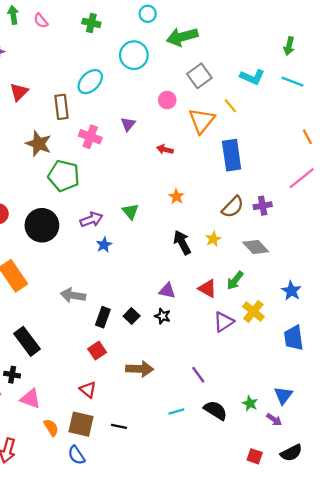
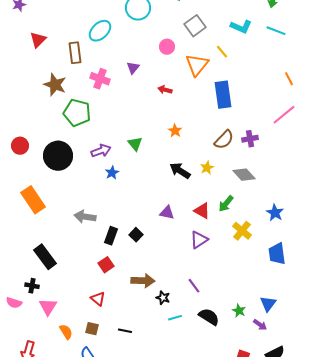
black arrow: (182, 242) -> (180, 171), turned -30
black star: (163, 316) -> (163, 298), moved
purple triangle: (224, 322) -> (199, 240), moved
pink triangle: (30, 399) -> (48, 307), turned 42
brown square: (81, 424) -> (92, 329), size x0.6

